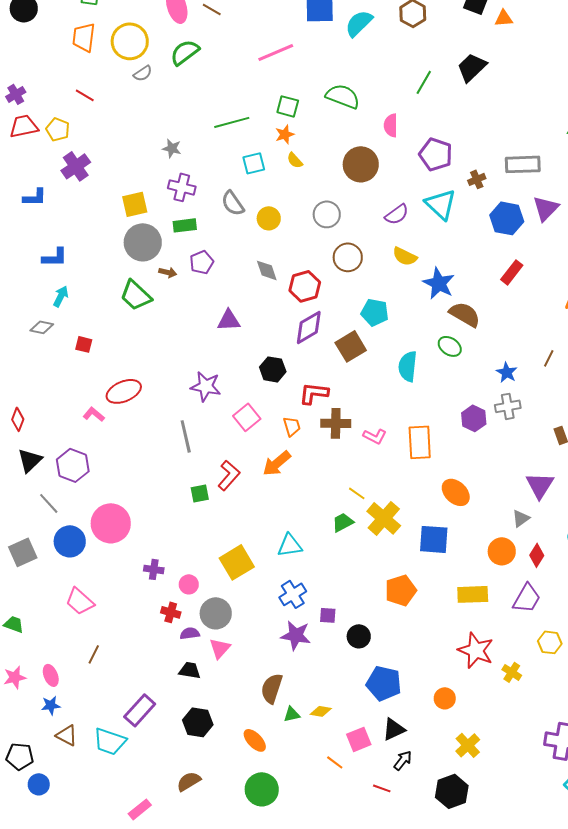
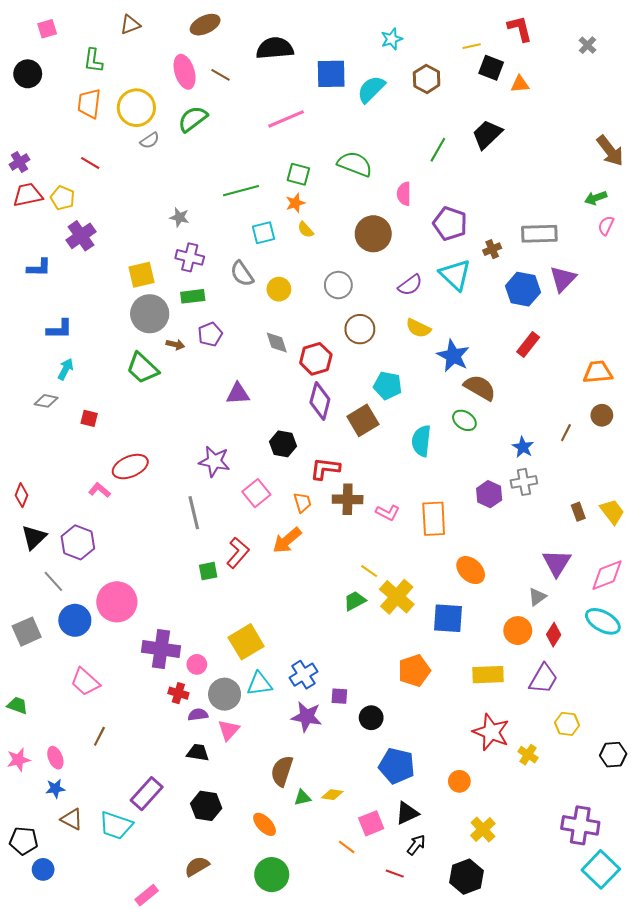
purple diamond: (309, 327) -> (320, 401), turned -45
cyan triangle: (290, 545) -> (259, 684), moved
purple cross: (154, 569) -> (161, 649), size x1.8

